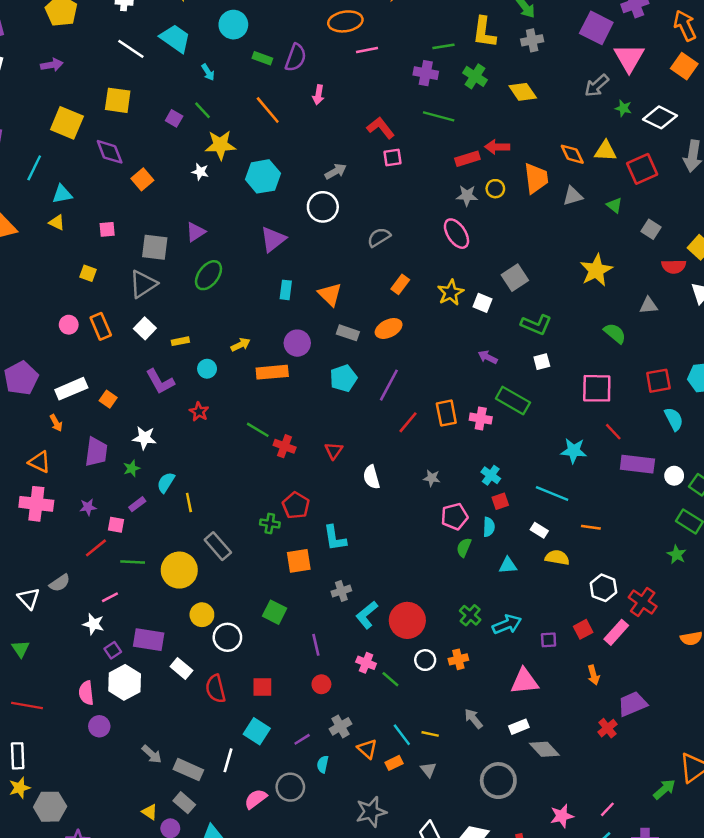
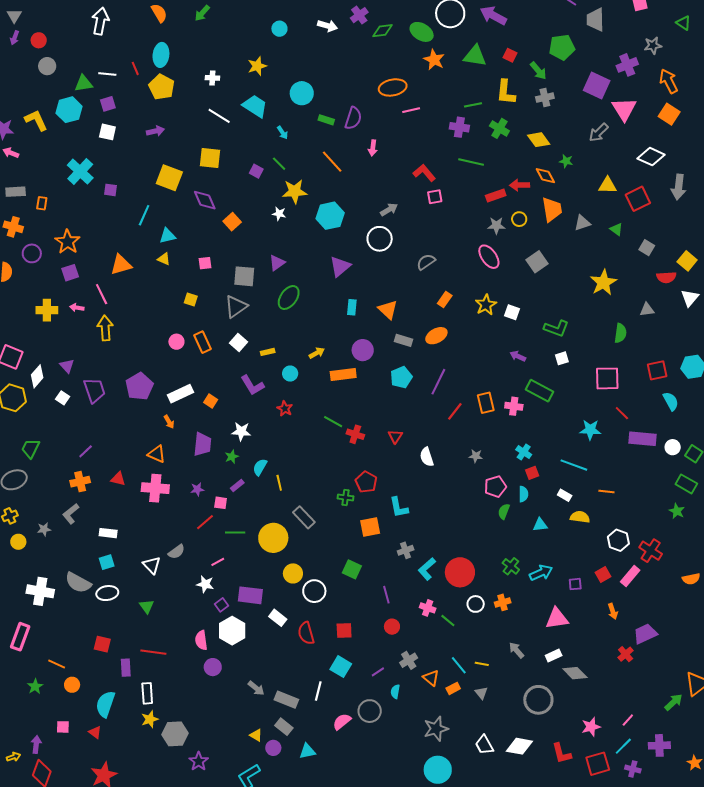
green star: (623, 108) -> (566, 161), moved
orange diamond: (572, 154) -> (545, 176), moved
gray square: (515, 278) -> (537, 262), moved
green semicircle: (615, 333) -> (620, 333), turned 60

